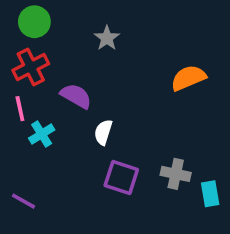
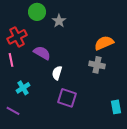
green circle: (34, 22) -> (37, 12), moved
cyan cross: (42, 134) -> (23, 88), moved
gray cross: (176, 174) -> (97, 65), moved

